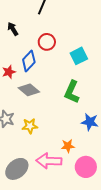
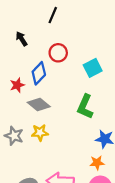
yellow star: (30, 126) -> (40, 133), moved
orange star: (68, 146) -> (97, 163), moved

